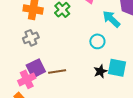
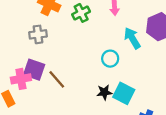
purple square: (36, 68) -> (34, 70), turned 30
brown line: (57, 71) -> (57, 79), turned 42

